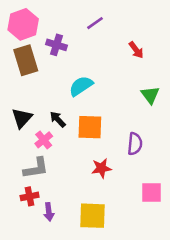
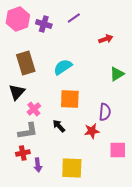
purple cross: (57, 45) -> (44, 24), moved
red arrow: (136, 50) -> (106, 39), turned -72
brown rectangle: (26, 60) -> (26, 63), moved
green triangle: (150, 95) -> (117, 74), turned 35
black arrow: (58, 119) -> (59, 126), moved
red star: (101, 168) -> (92, 131), moved

